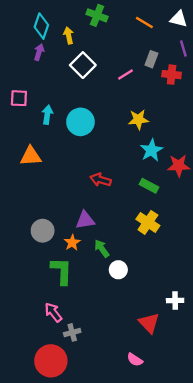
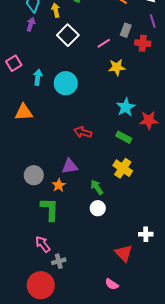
pink square: (19, 98) -> (14, 63), turned -35
yellow star: (138, 119) -> (117, 67), moved
green arrow: (102, 248) -> (97, 187), moved

